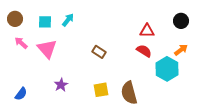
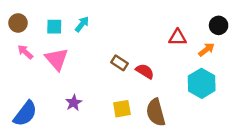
orange arrow: (181, 50) -> (206, 50), moved
red semicircle: (144, 51) -> (145, 71), moved
blue semicircle: (21, 94) -> (25, 114), size x1.6

